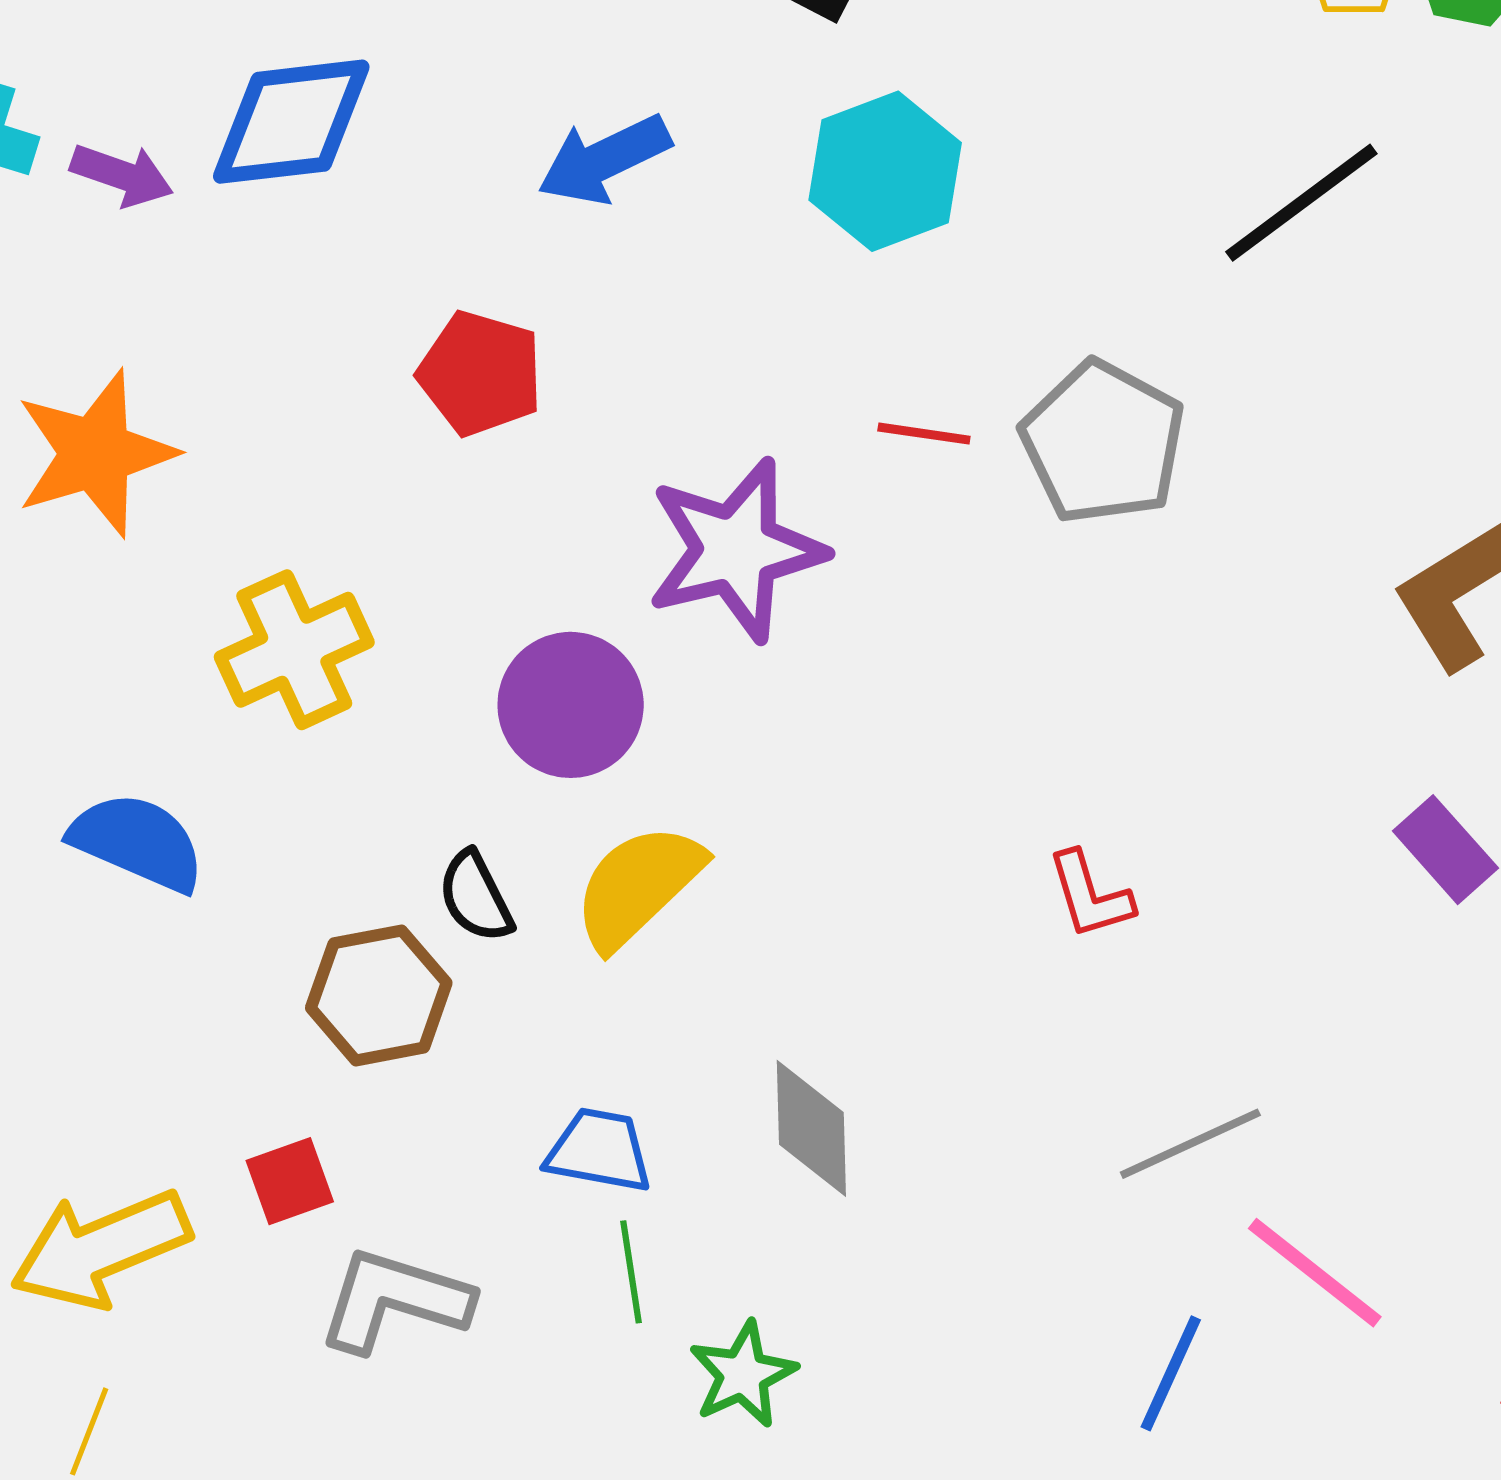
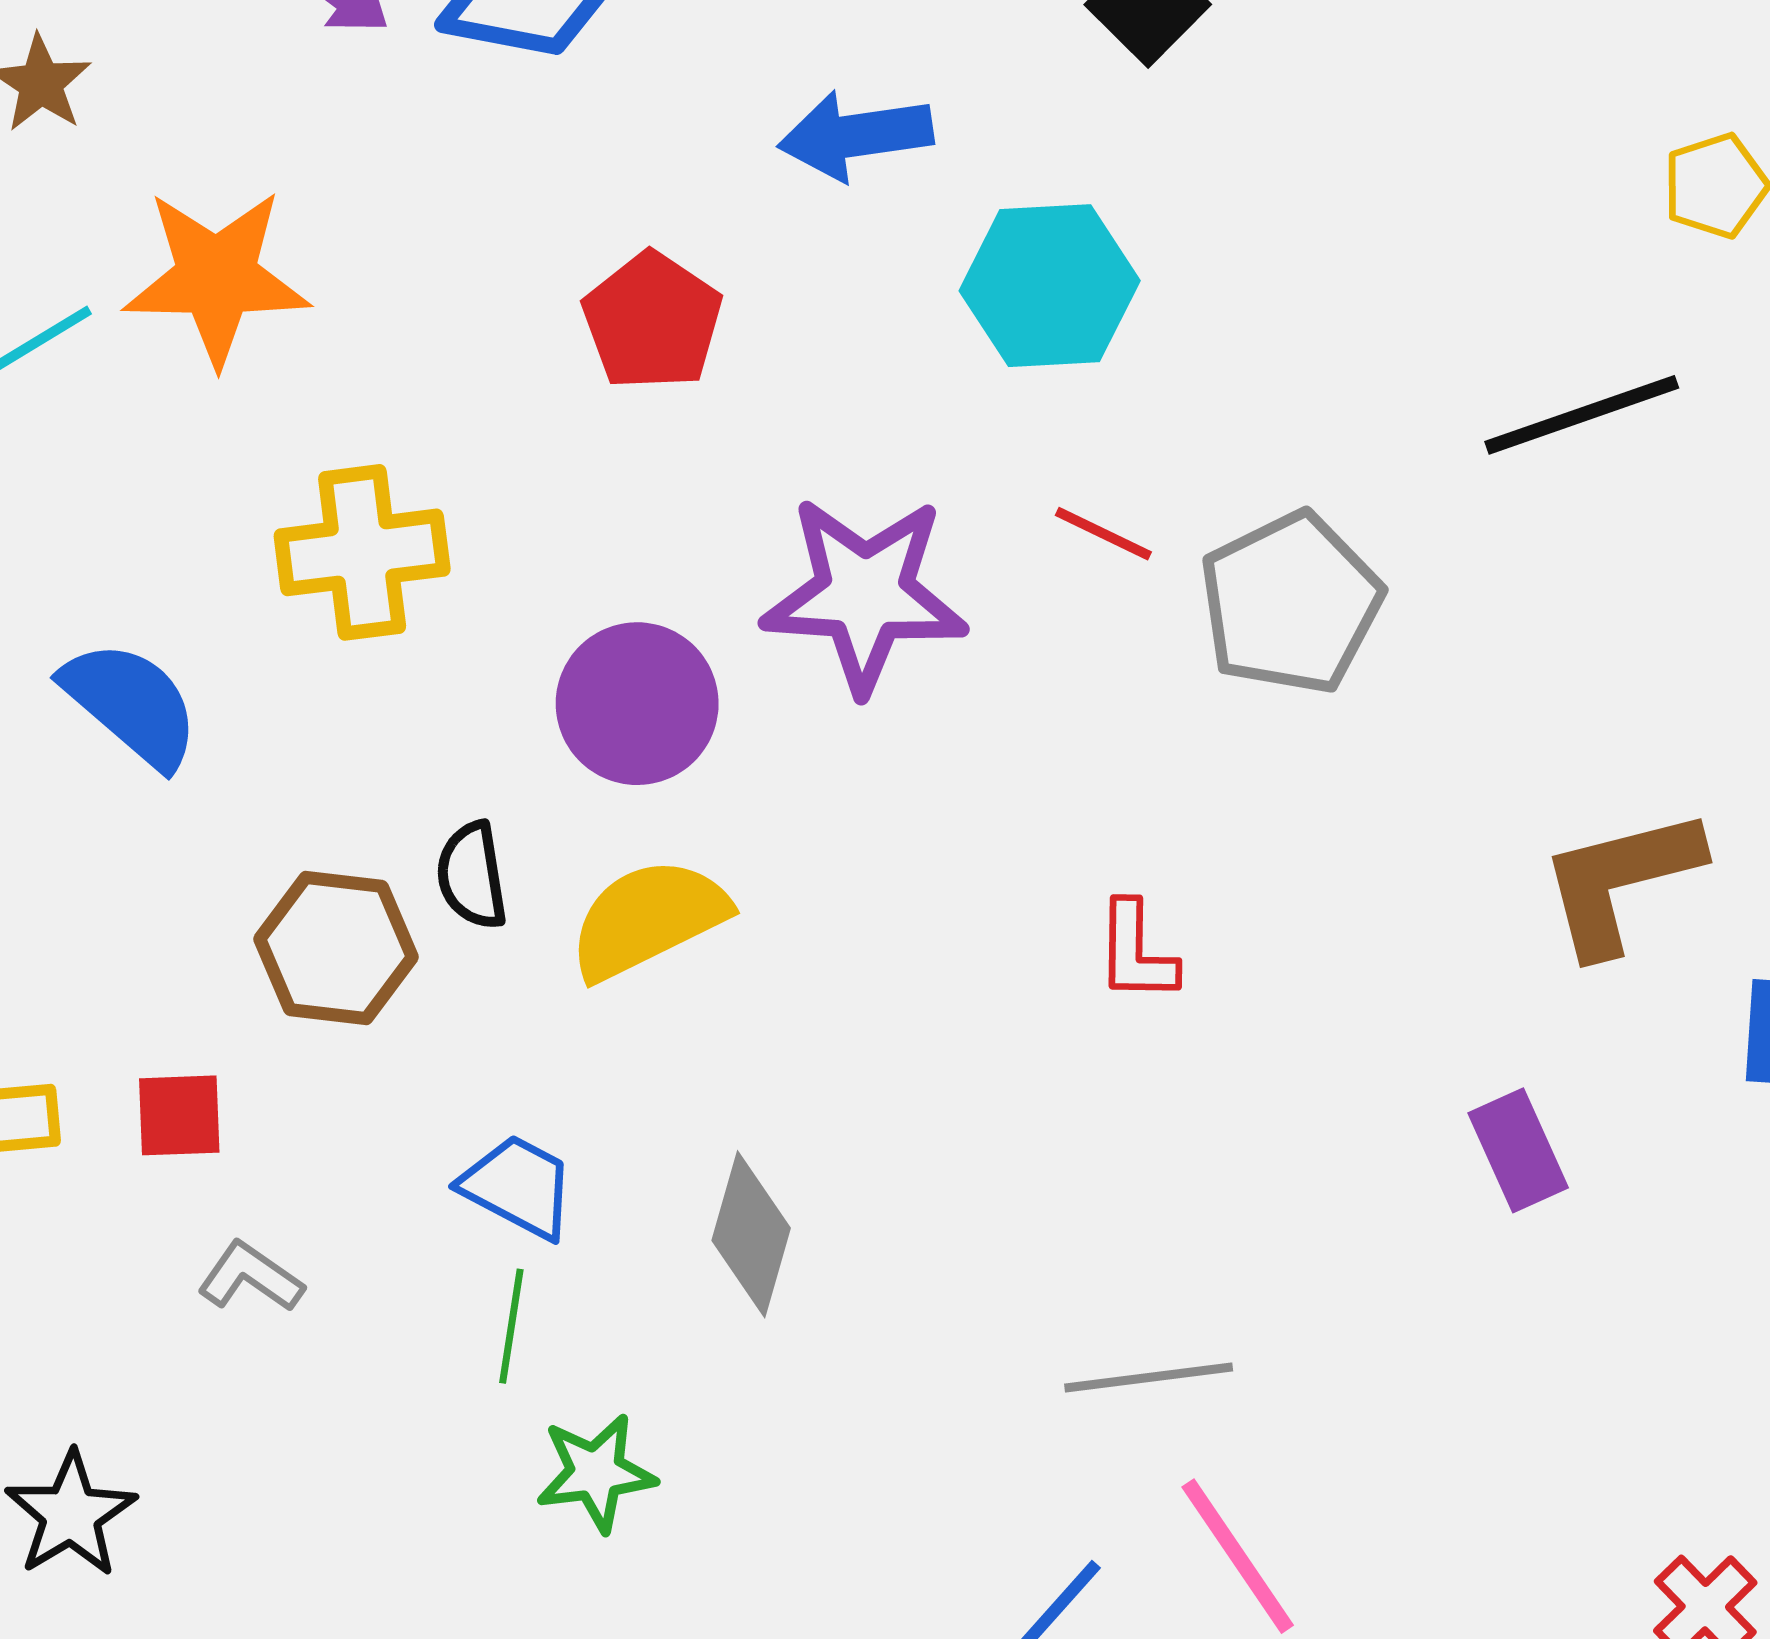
cyan hexagon: (885, 171) -> (1050, 286), moved
red L-shape: (1090, 895) -> (1136, 952), moved
gray L-shape: (394, 1300) -> (250, 1277), size x0.6

